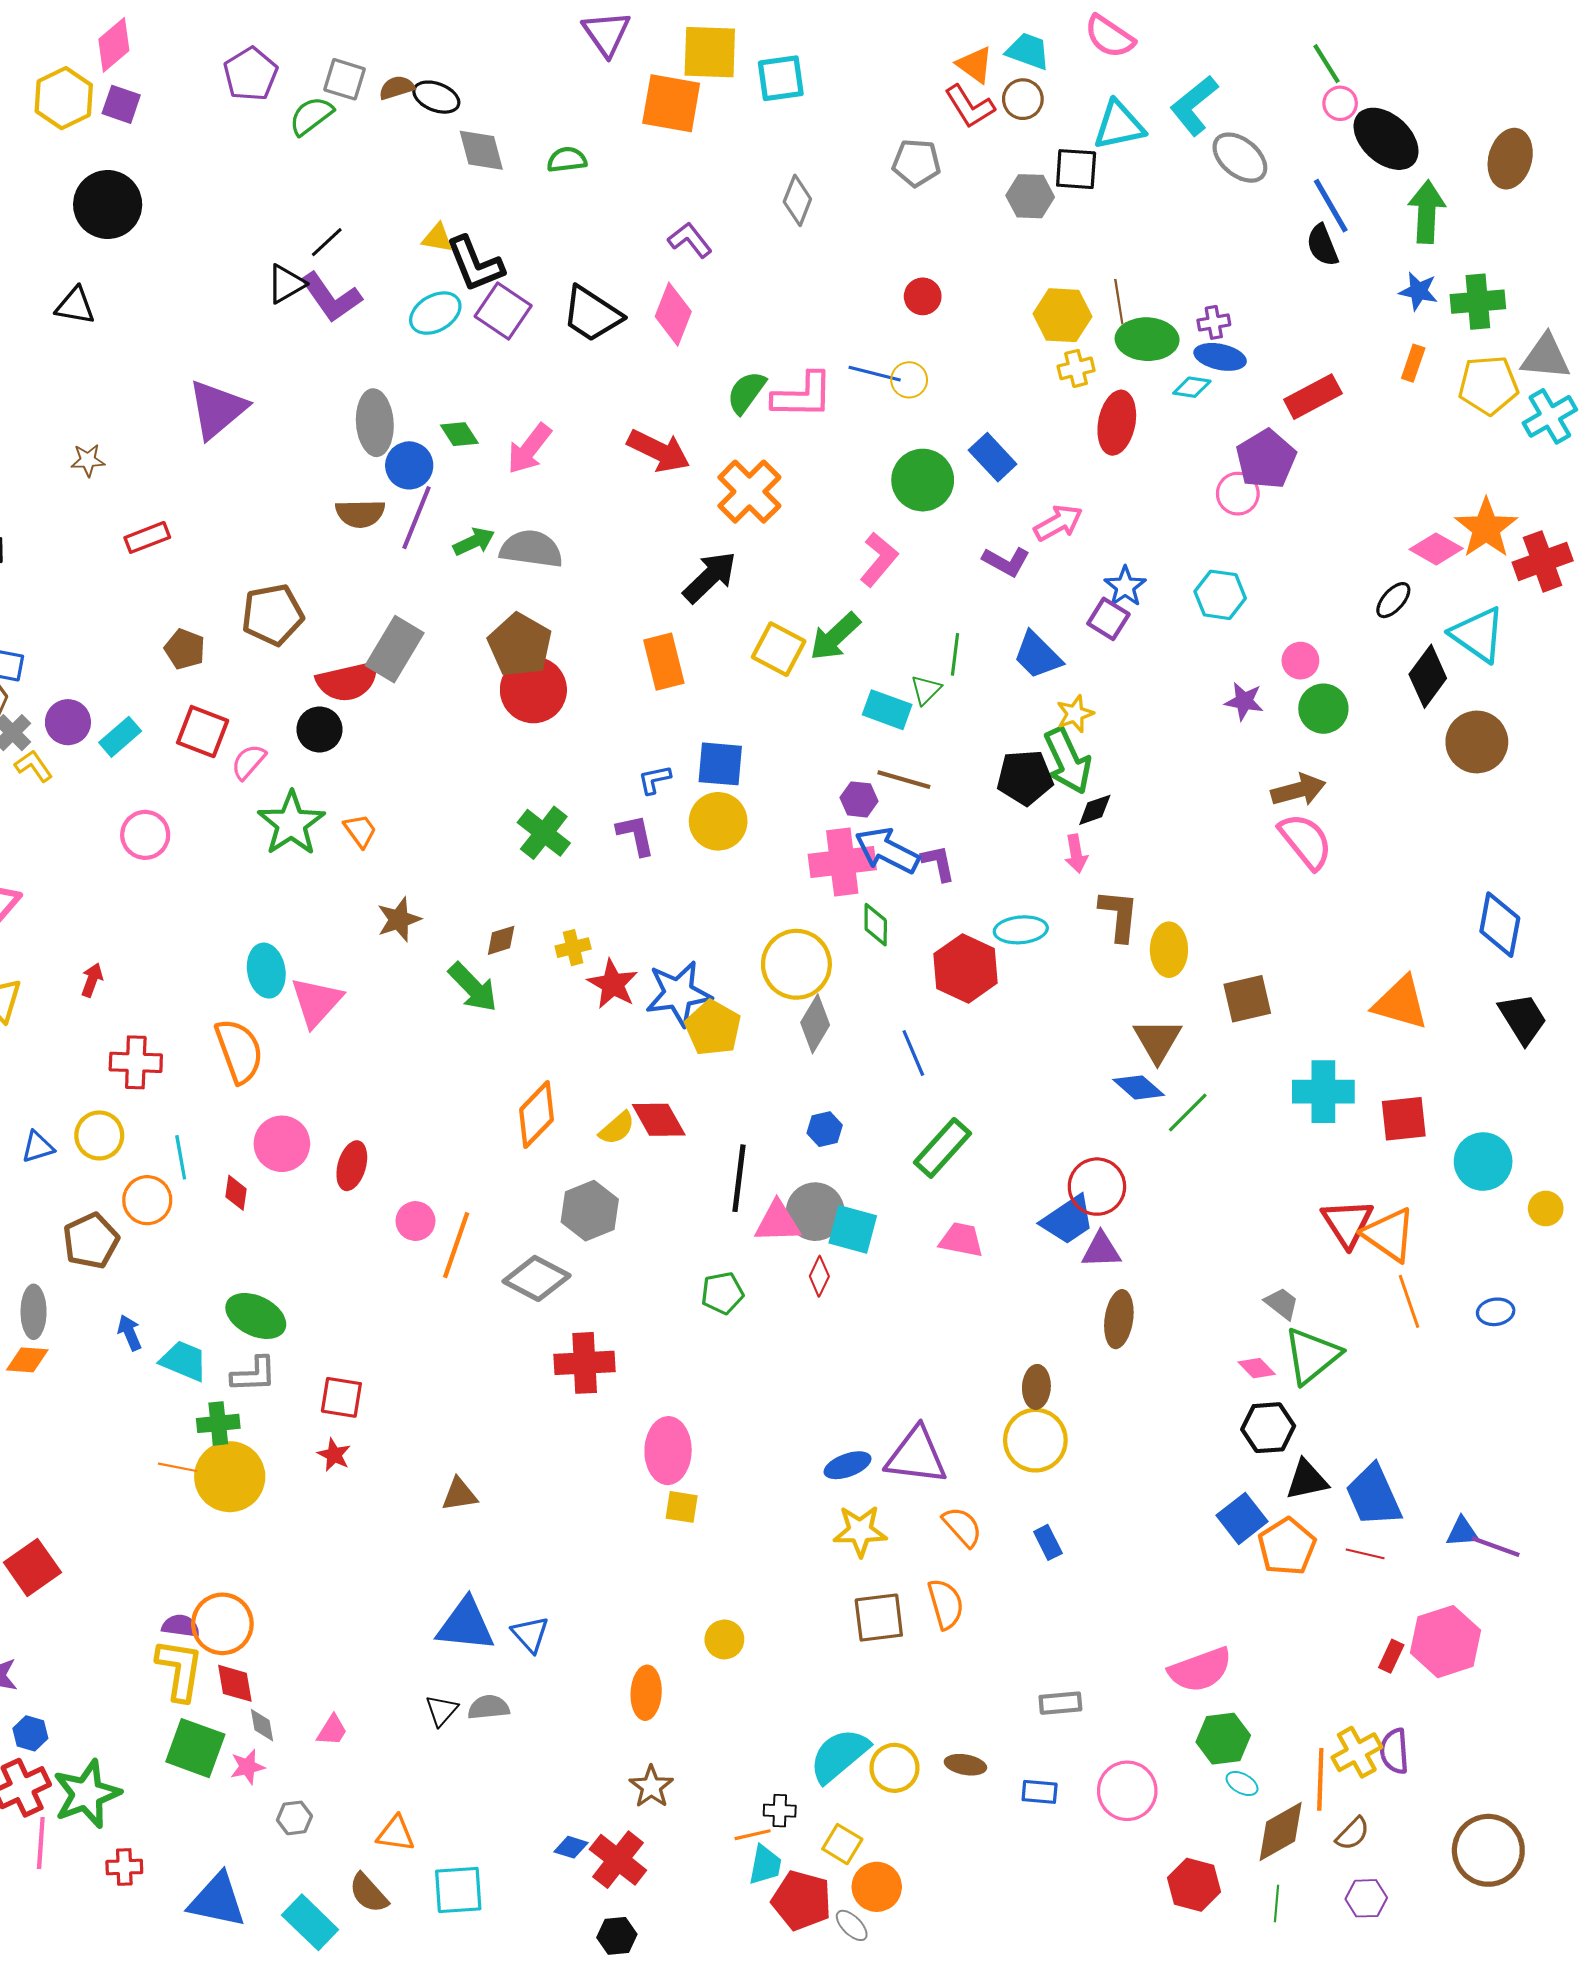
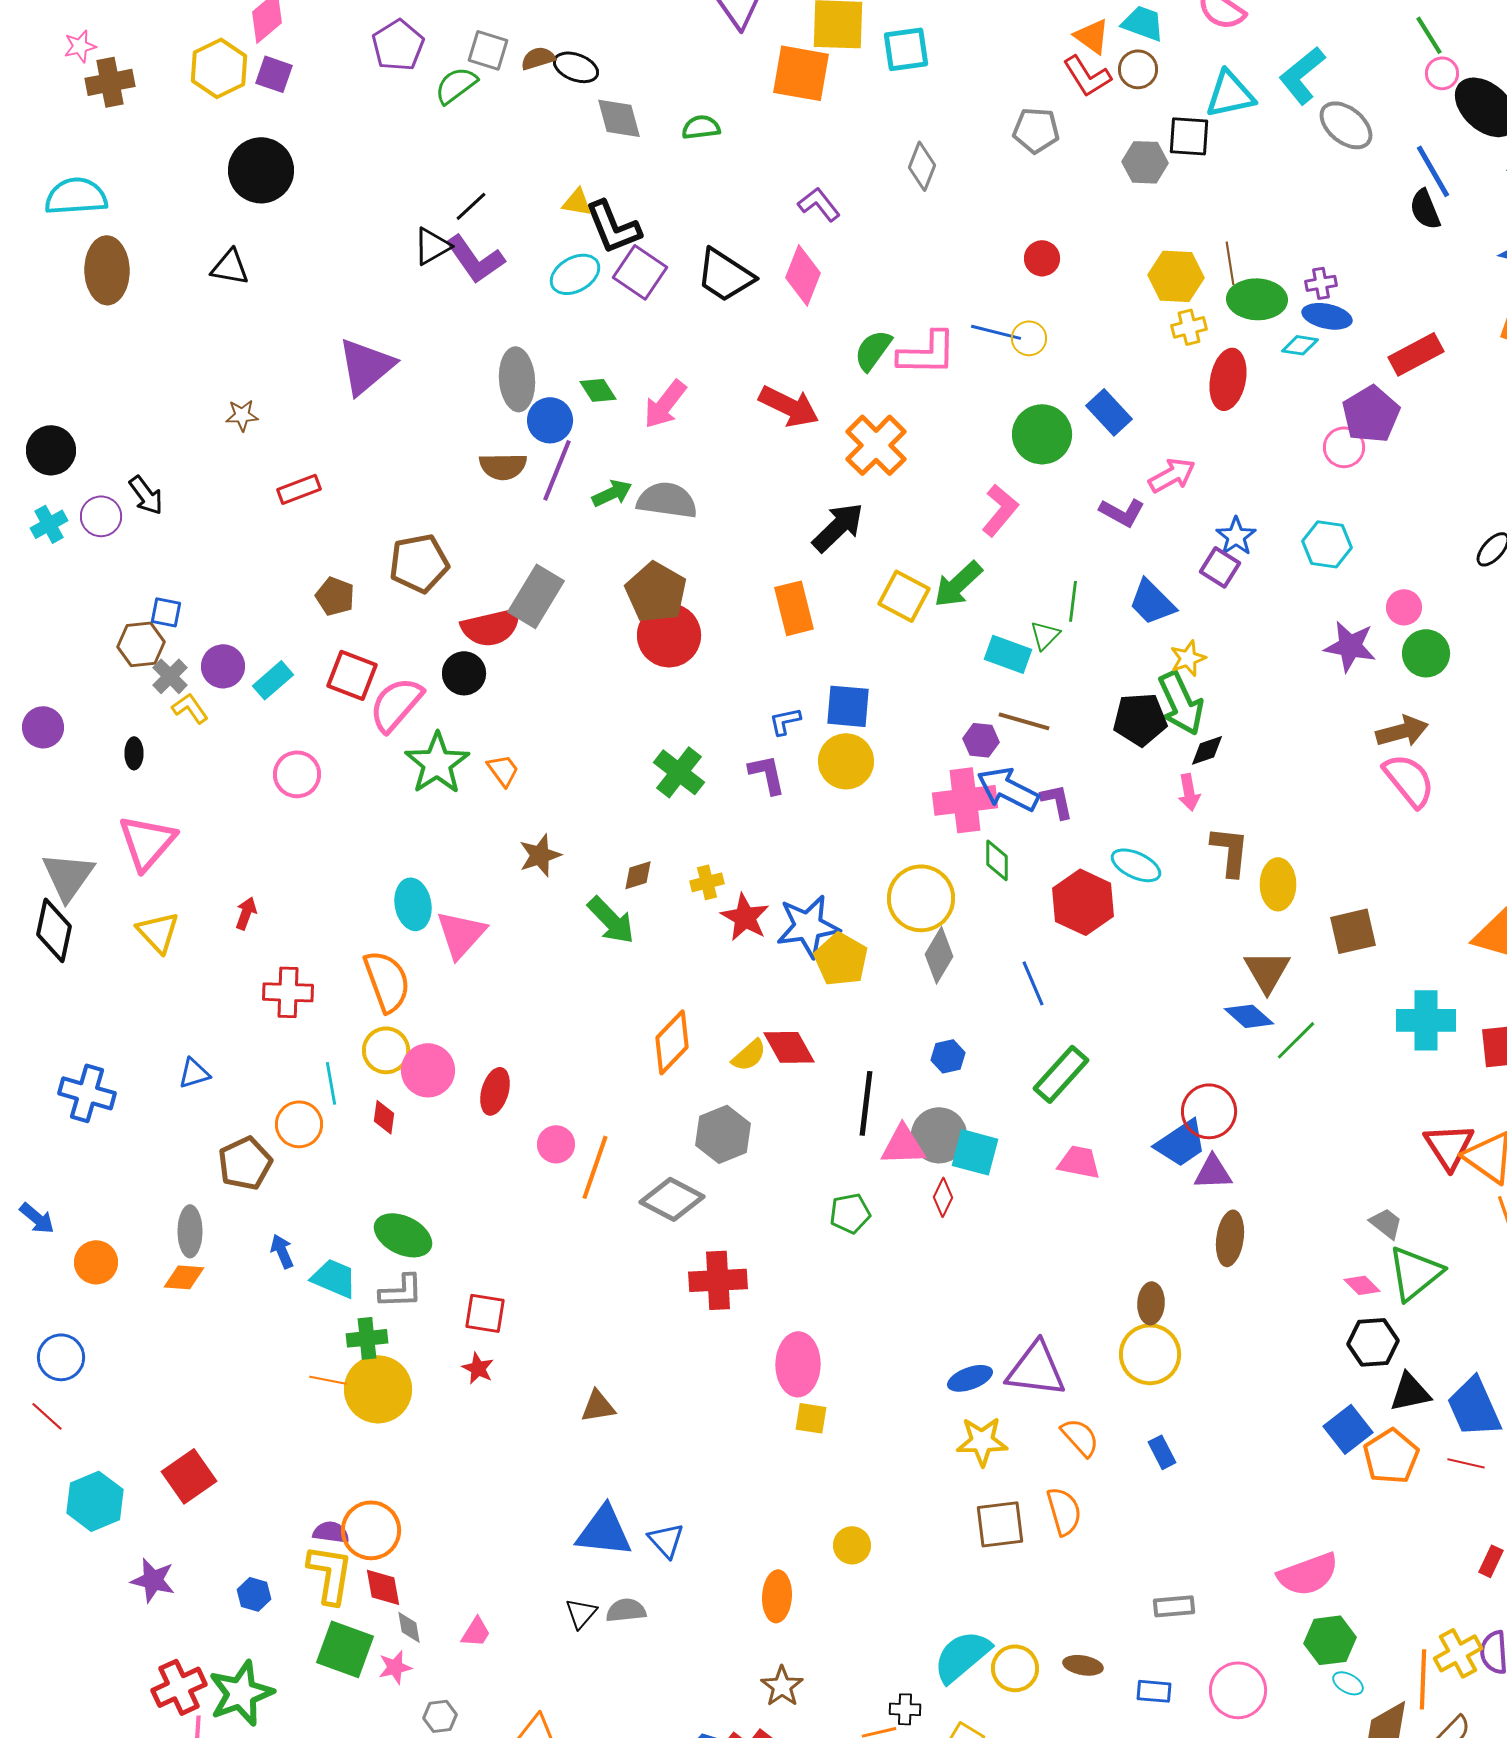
purple star: (1244, 701) -> (1350, 646), size x1.4
pink semicircle: (249, 762) -> (396, 704), size x1.6
cyan ellipse: (1021, 930) -> (1136, 865), turned 30
yellow circle: (99, 1135) -> (386, 1050), moved
blue hexagon: (30, 1733) -> (254, 1594), moved

